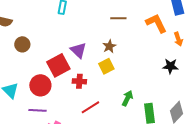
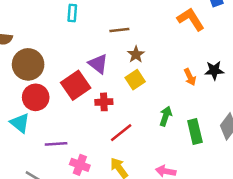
brown line: (118, 18) -> (119, 30), moved
orange arrow: (178, 39) -> (190, 77), moved
brown circle: (22, 44) -> (28, 64), size x1.6
red circle: (40, 85) -> (36, 97), moved

